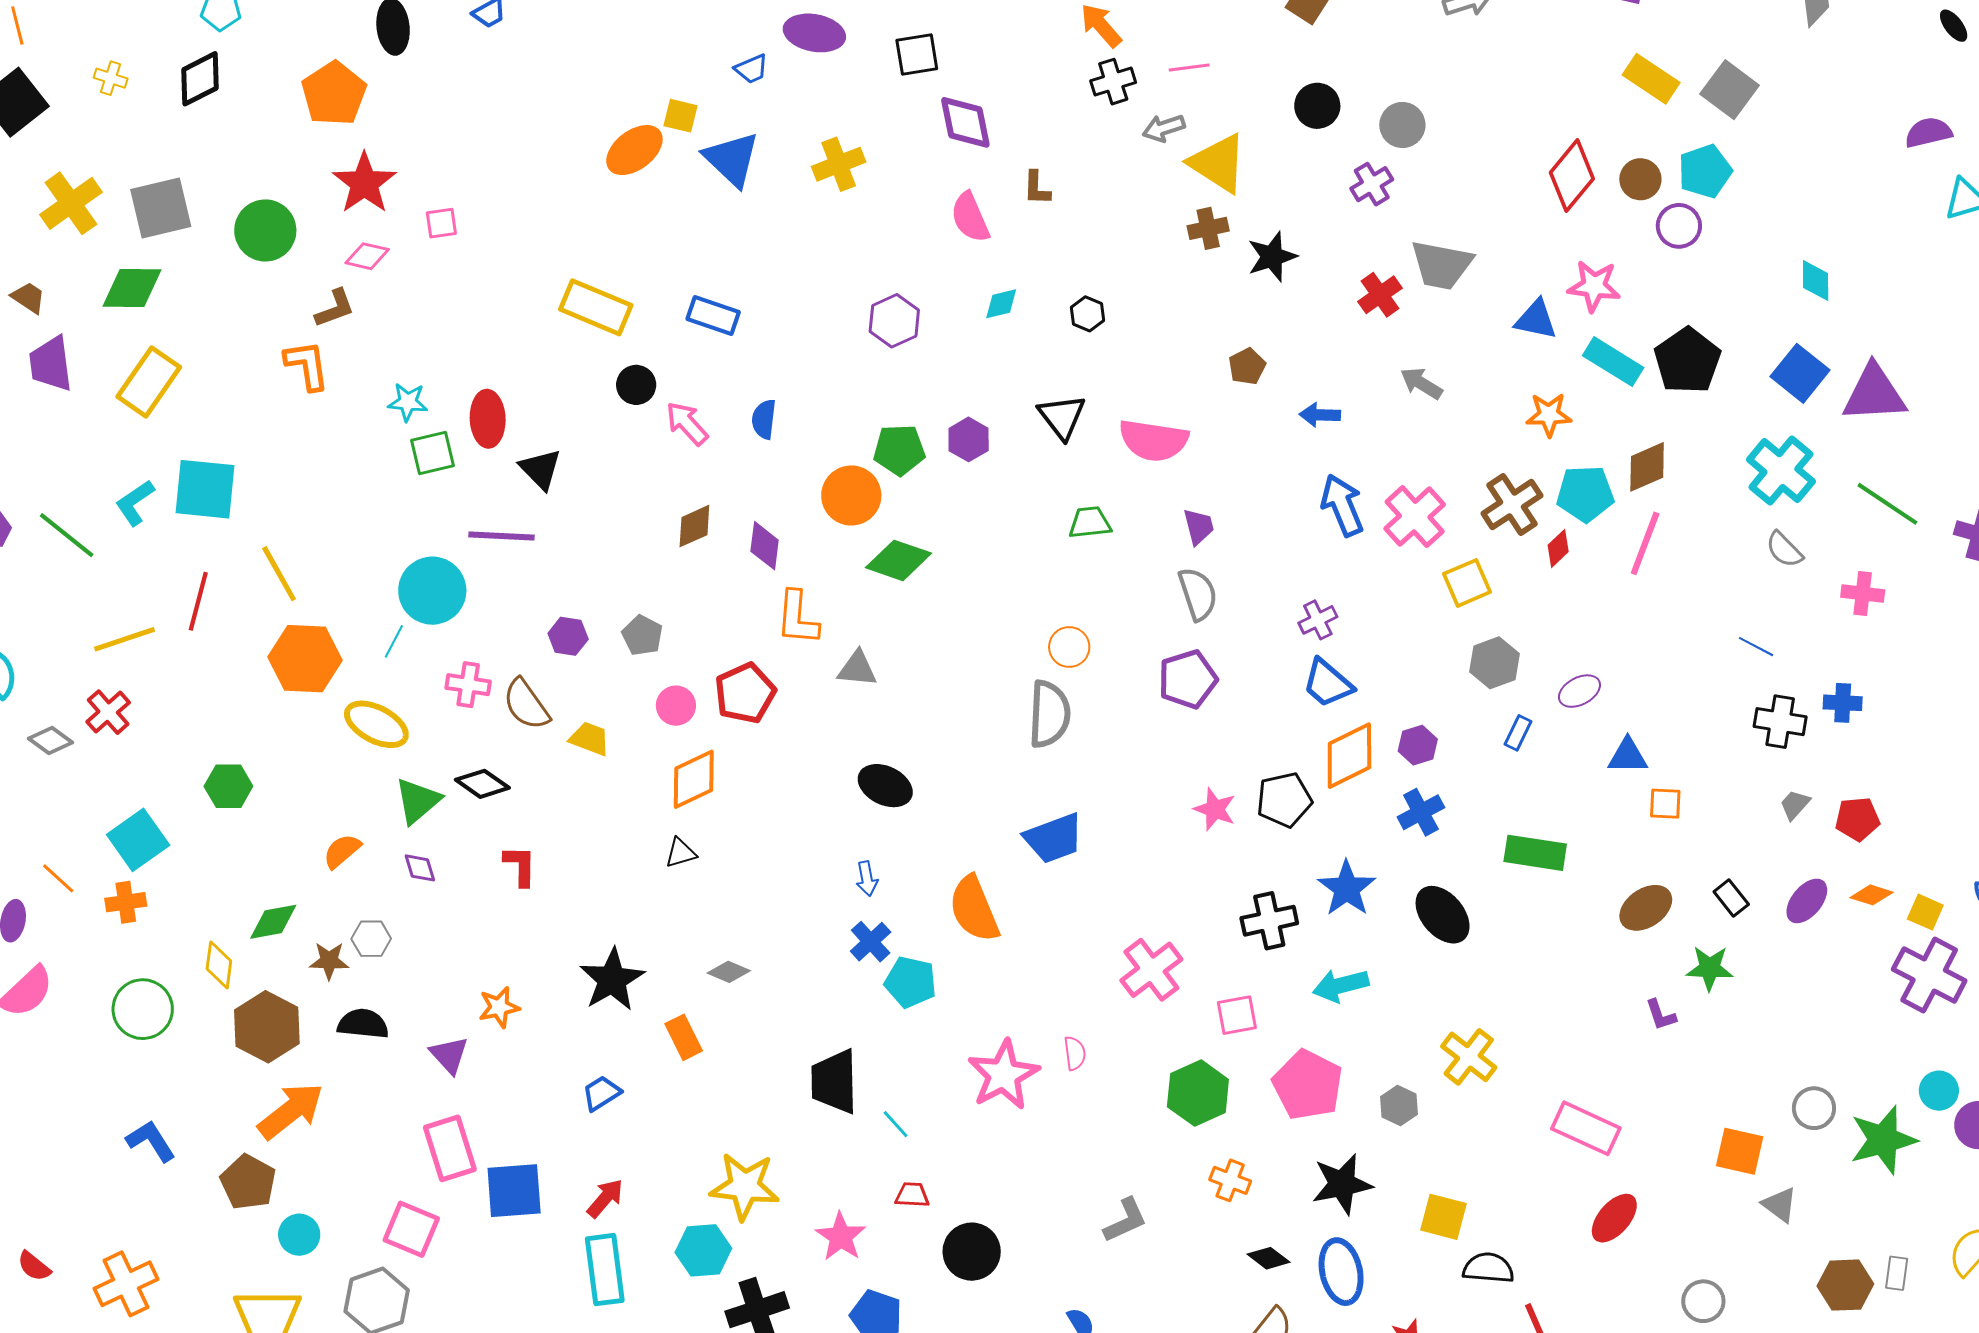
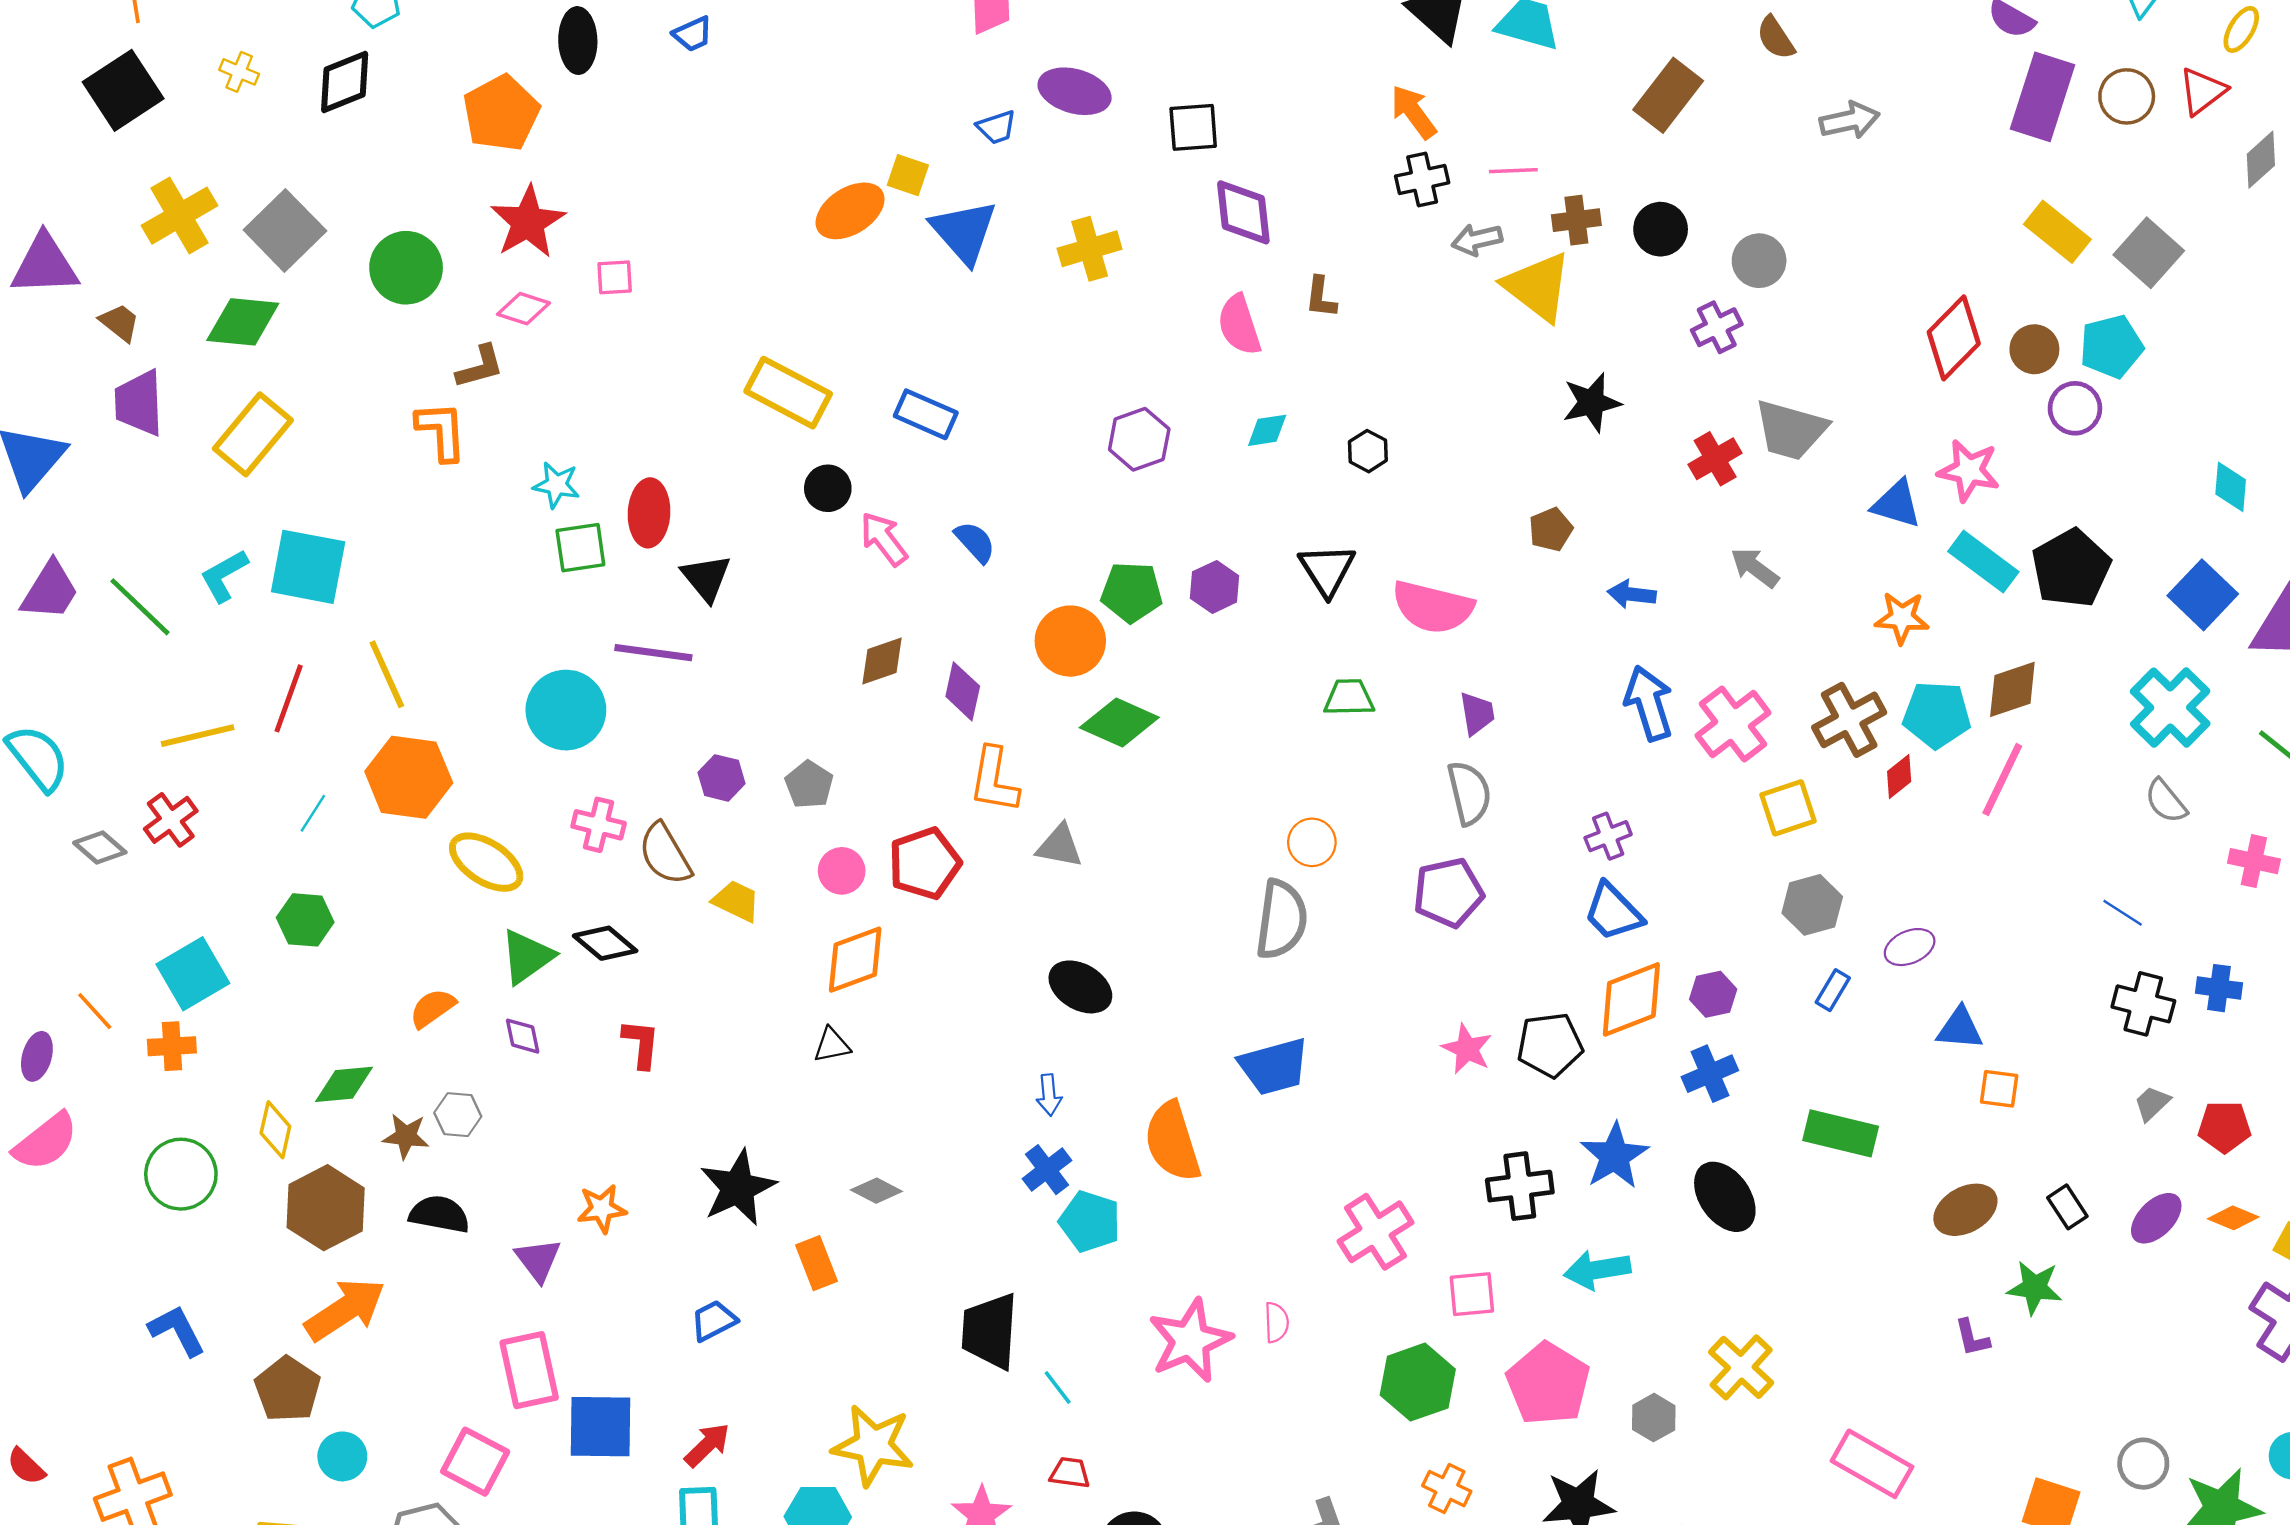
gray square: (161, 208) -> (285, 230), turned -36
brown cross: (1208, 228) -> (1576, 220), moved
blue semicircle: (764, 419) -> (975, 542), turned 126
cyan line: (394, 641) -> (313, 813), moved

